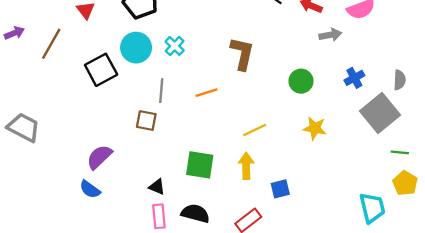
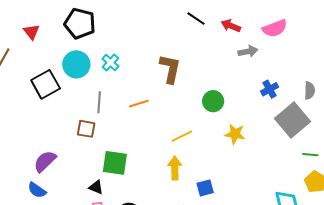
green circle: (301, 81) -> (213, 101), moved
green square: (200, 165) -> (115, 163), moved

